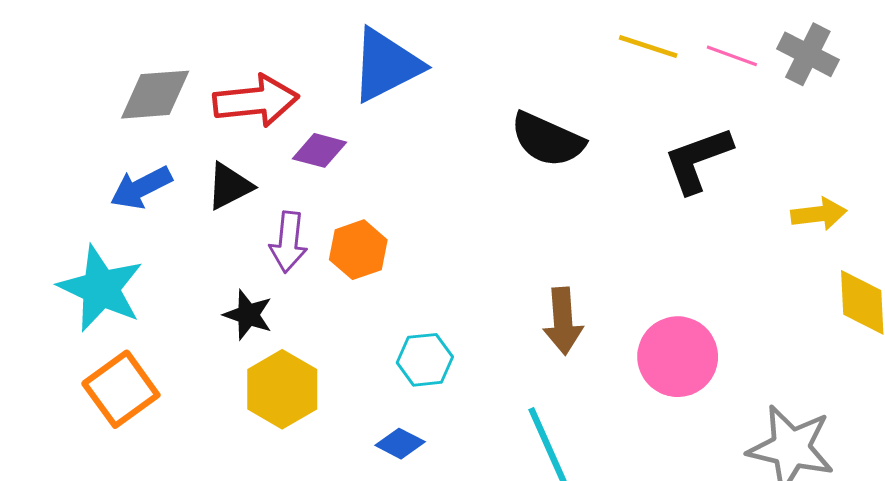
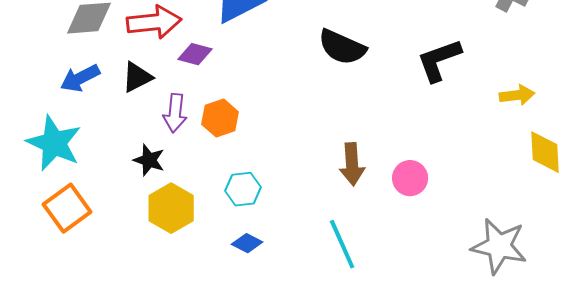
pink circle: (678, 357) -> (410, 178), moved, size x0.7
cyan hexagon: (425, 360) -> (243, 189), moved

